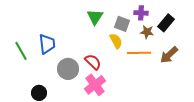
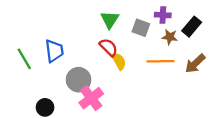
yellow semicircle: (116, 41) -> (119, 61), moved
red semicircle: (93, 62) -> (109, 47), moved
pink cross: (95, 85) -> (91, 98), moved

